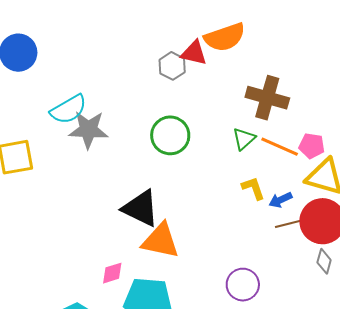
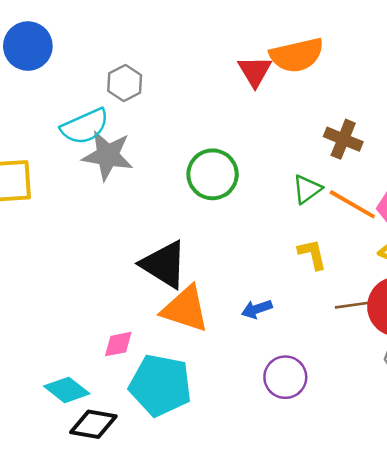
red triangle: (194, 53) -> (255, 71), turned 40
gray hexagon: (172, 66) -> (125, 83), moved
brown cross: (267, 98) -> (343, 139), size x0.7
blue arrow: (280, 200) -> (257, 309), moved

